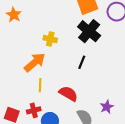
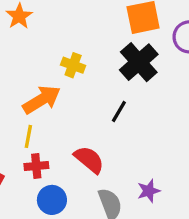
yellow line: (40, 85) -> (28, 136), moved
red cross: (34, 110) -> (36, 166), moved

